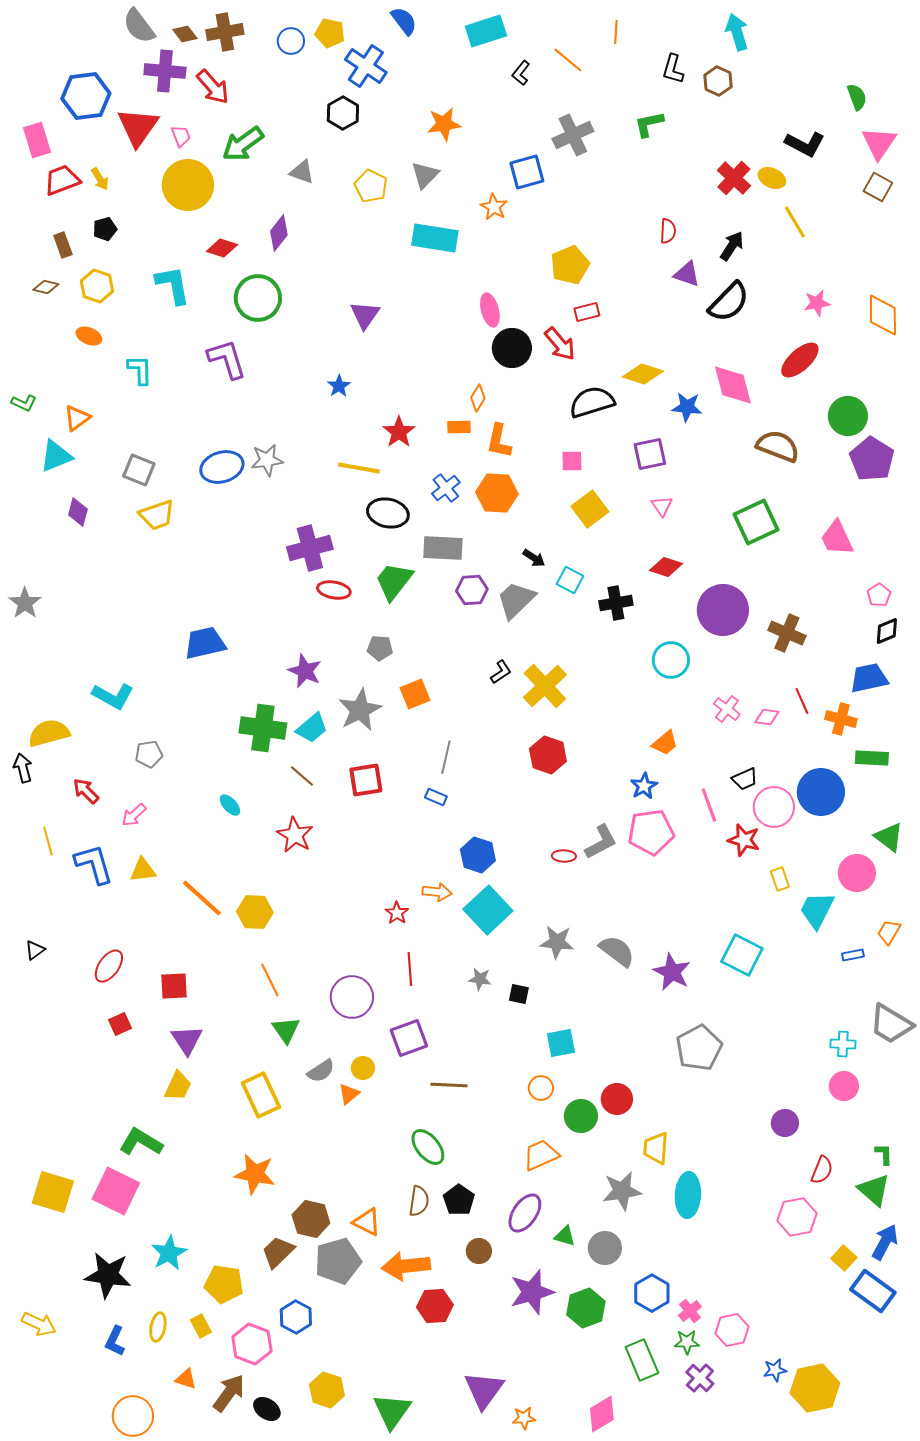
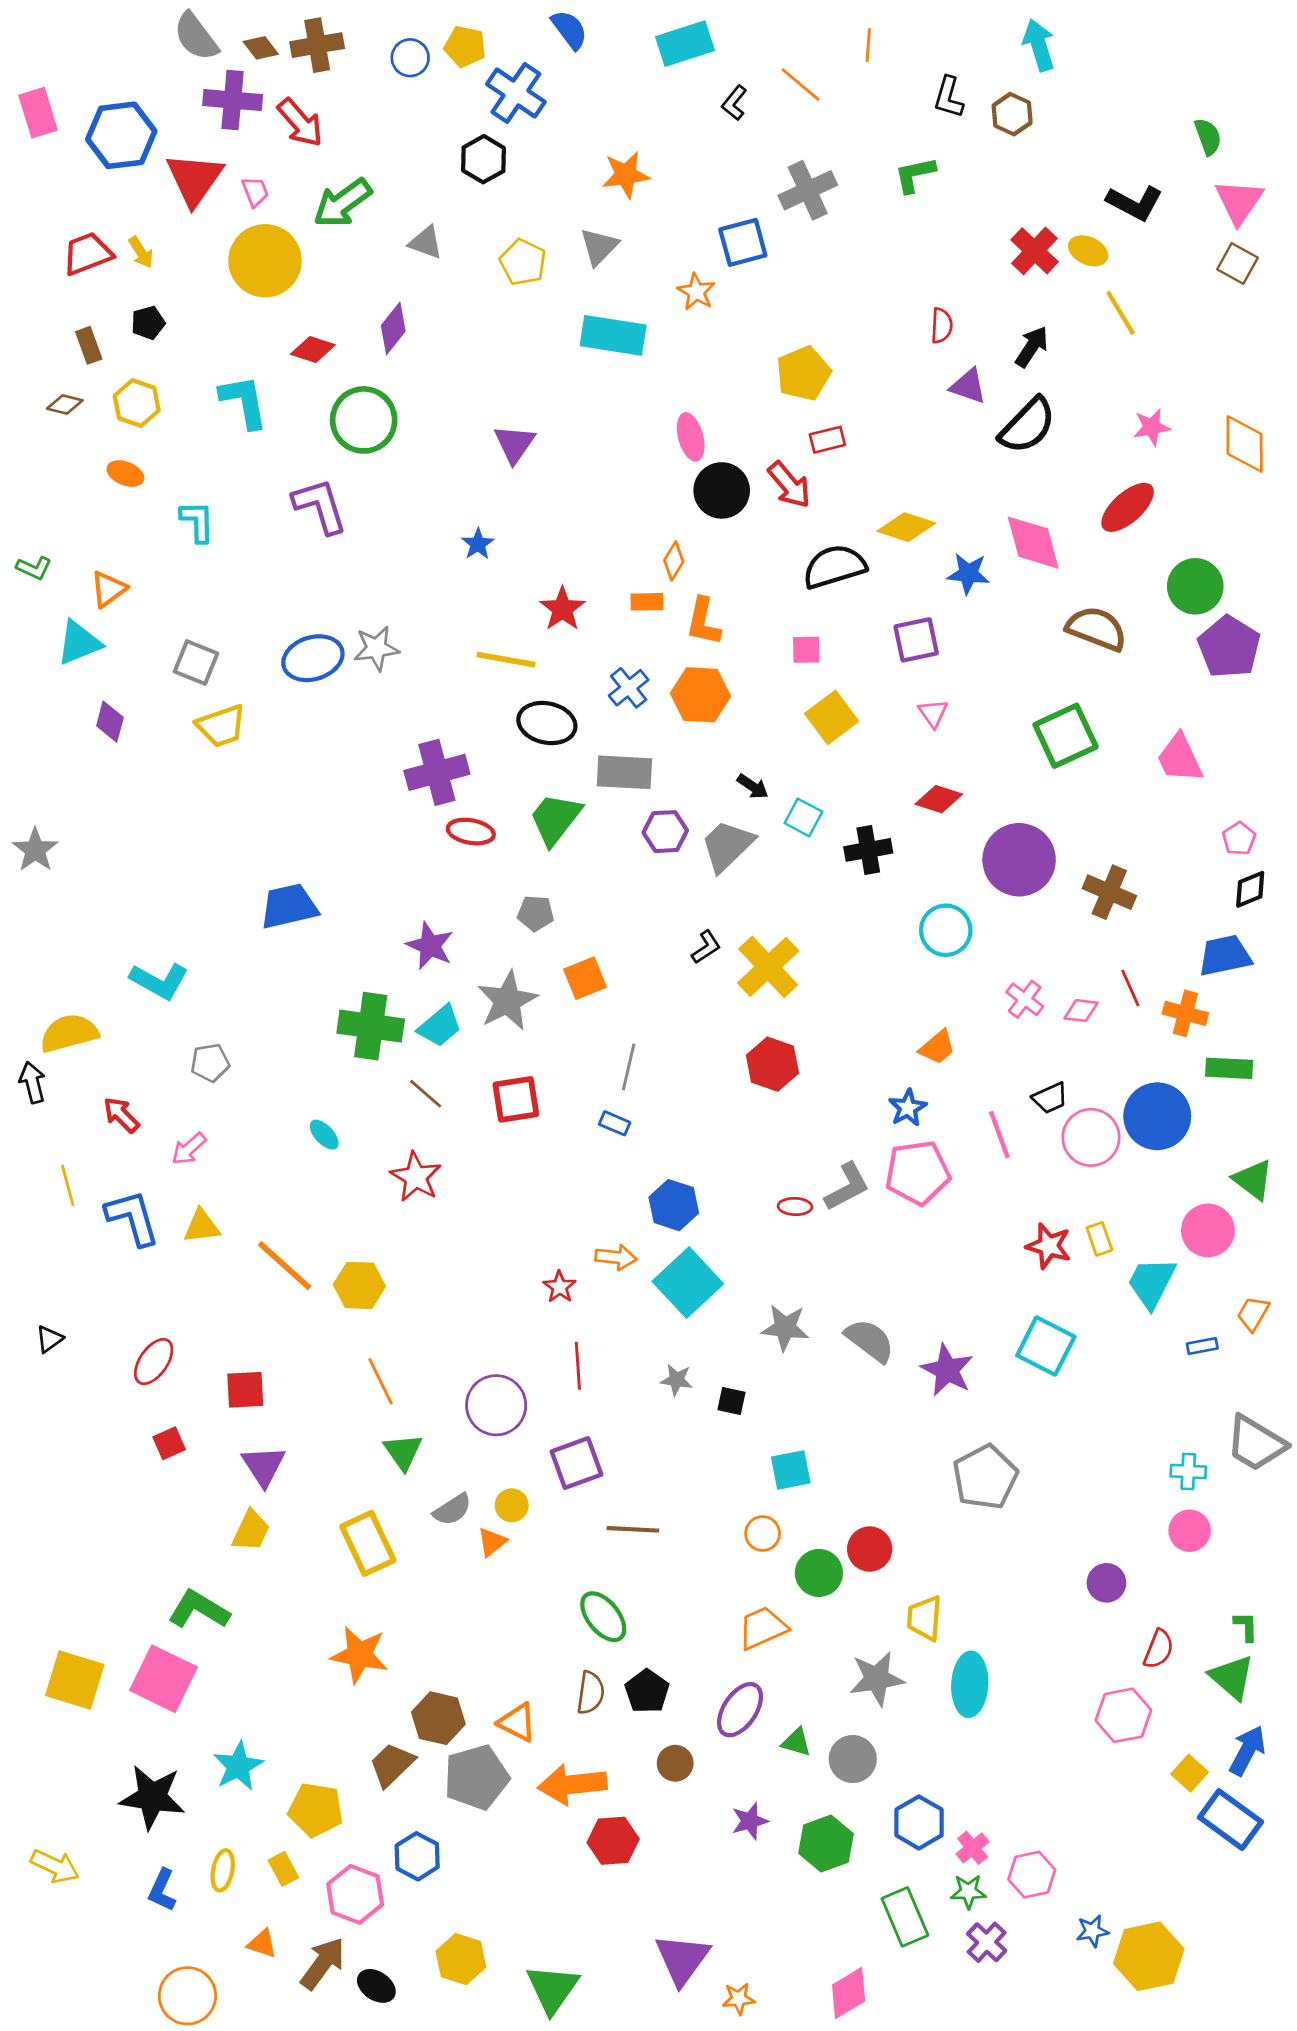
pink rectangle: (37, 140) -> (38, 113), moved
red star: (744, 840) -> (1049, 1246), moved
purple star: (532, 1292) -> (750, 1821), size x0.6

